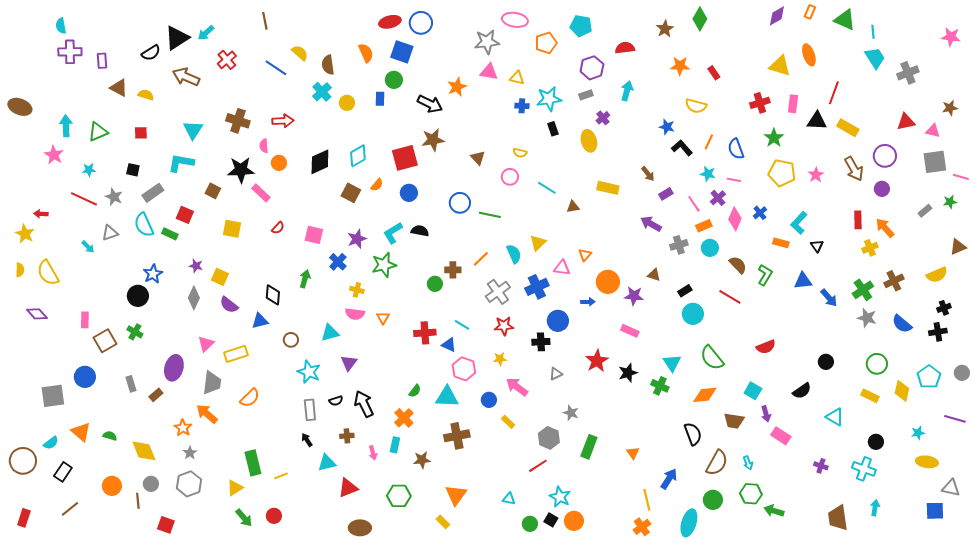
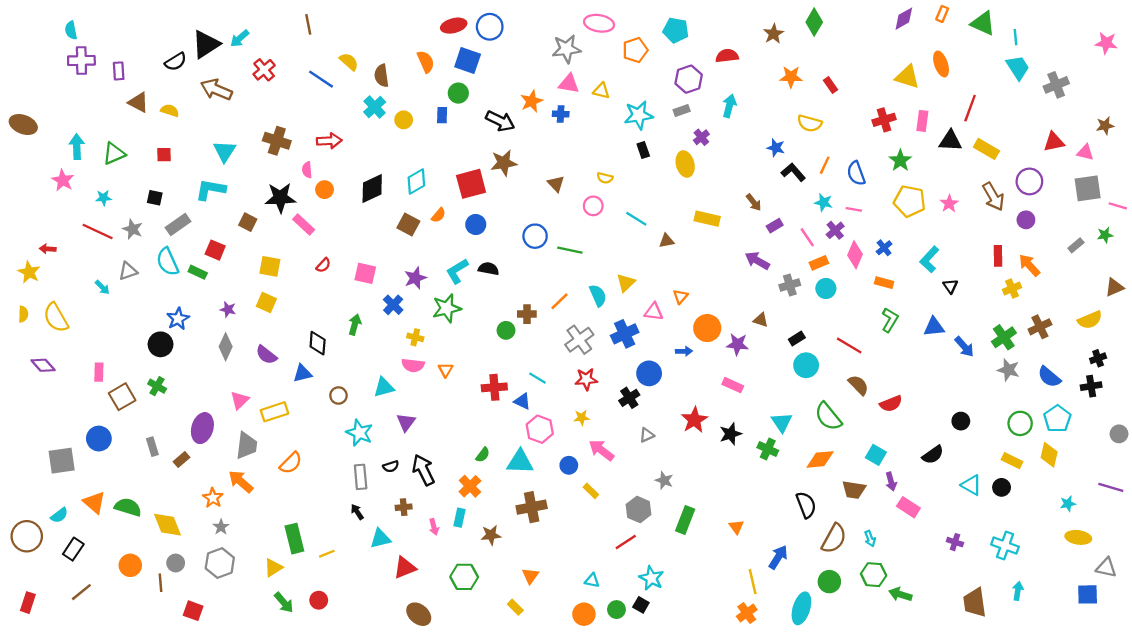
blue cross: (522, 106) -> (561, 114), moved
orange rectangle: (781, 243) -> (884, 283), moved
brown semicircle: (738, 265) -> (858, 385), moved
yellow square: (220, 277) -> (266, 302), moved
black cross: (541, 342) -> (629, 398), turned -30
cyan pentagon: (929, 377) -> (1057, 419), moved
green semicircle: (110, 436) -> (128, 507), size x1.6
black circle: (876, 442) -> (1002, 487), moved
orange triangle: (456, 495) -> (530, 576), size x0.7
orange circle: (574, 521) -> (584, 614), moved
brown ellipse: (360, 528) -> (419, 614), turned 40

